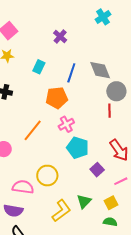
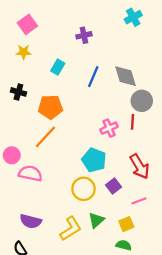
purple cross: (60, 36) -> (84, 35), turned 32
orange pentagon: (57, 98) -> (50, 107), moved
pink cross: (66, 124) -> (109, 128), moved
yellow circle: (47, 176) -> (83, 189), moved
pink semicircle: (23, 187) -> (30, 173), moved
purple semicircle: (13, 211) -> (31, 221), moved

